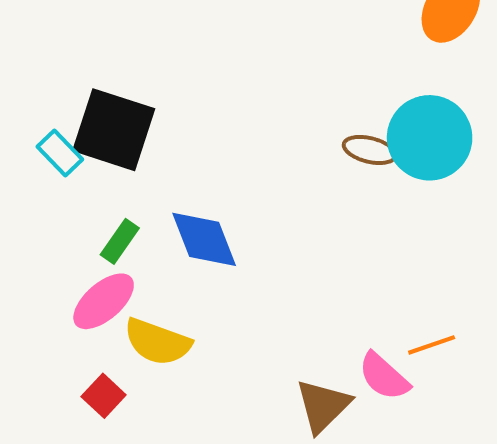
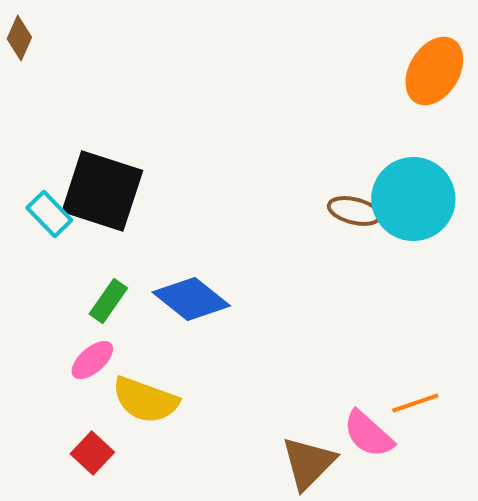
blue diamond: (204, 239) -> (191, 299), turned -30
pink ellipse: (104, 301) -> (92, 360), size x0.7

